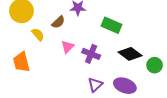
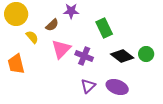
green rectangle: (112, 25) -> (104, 28), turned 42
pink triangle: (68, 47) -> (61, 49), size x1.5
green circle: (155, 65) -> (146, 54), moved

